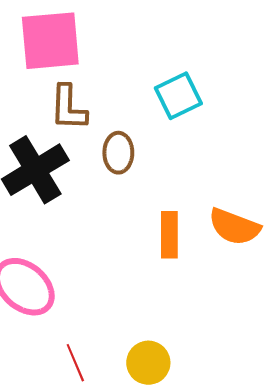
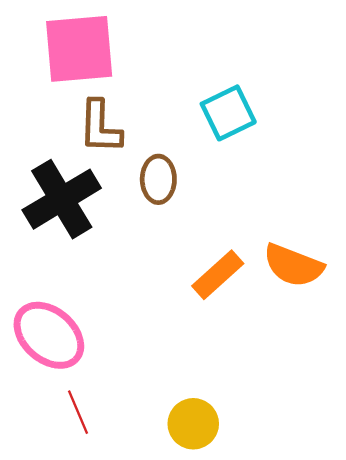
orange rectangle: (169, 235) -> (218, 275), turned 48
red line: (75, 363) -> (78, 412), moved

